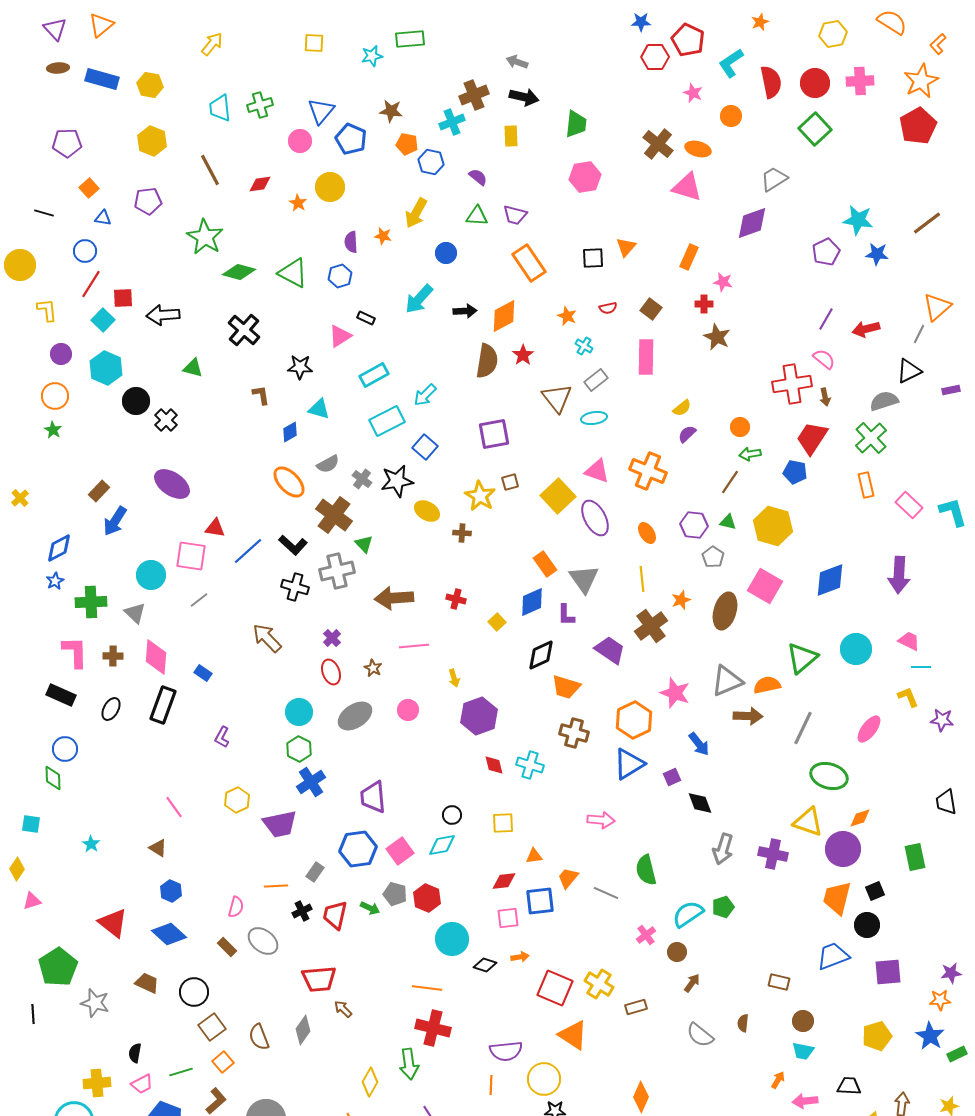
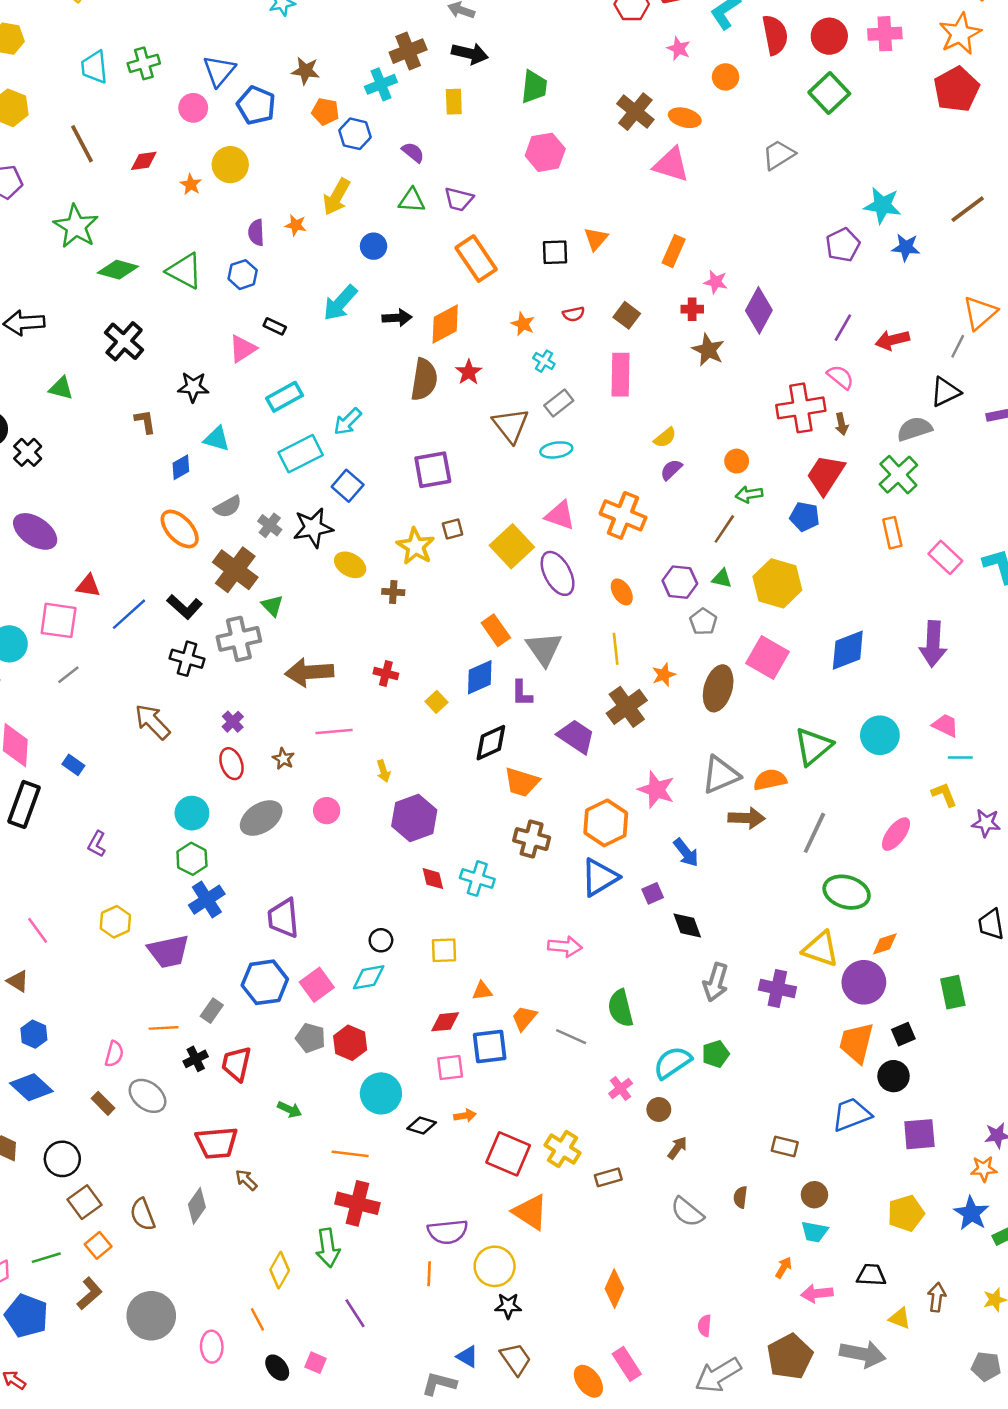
purple diamond: (752, 223) -> (759, 310), moved, turned -42
green arrow: (370, 908) -> (290, 1109), moved

